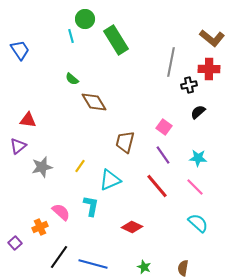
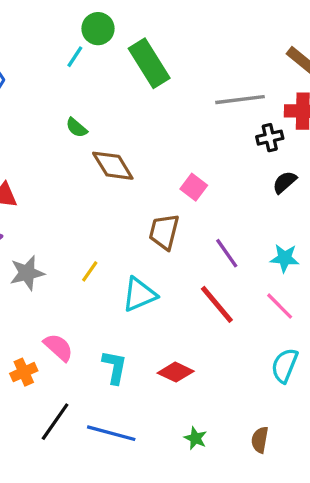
cyan line: (71, 36) -> (75, 57), turned 48
gray line: (171, 62) -> (240, 100), turned 72
pink square: (164, 127) -> (194, 187), moved
cyan L-shape: (91, 206) -> (115, 367), moved
cyan semicircle: (198, 223) -> (285, 365), turned -110

